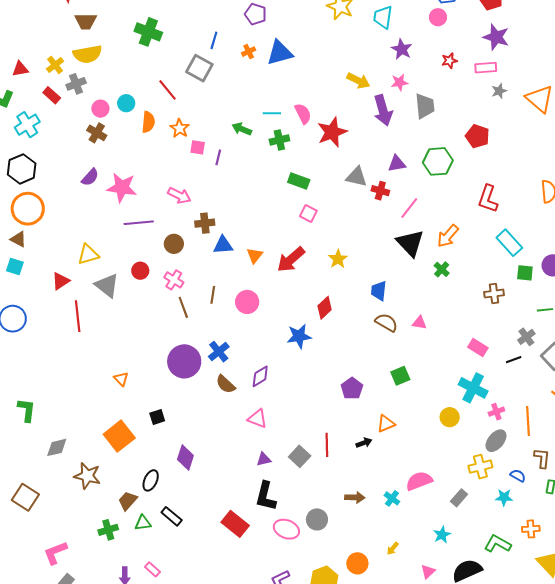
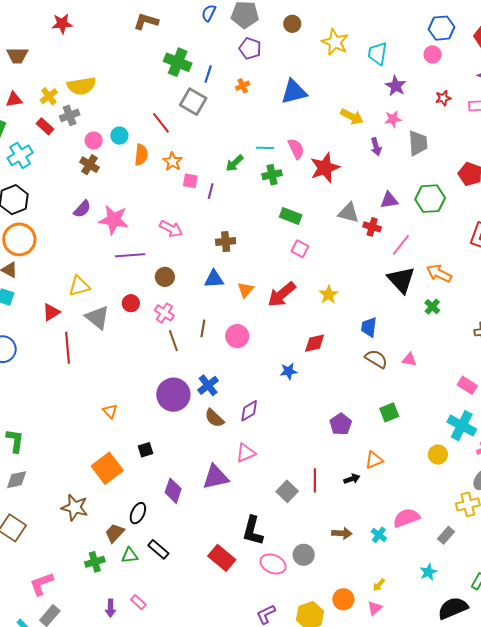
brown trapezoid: (86, 21) -> (17, 55), moved
green cross: (148, 32) -> (178, 62), moved
blue triangle: (280, 53) -> (294, 92), moved
purple arrow: (383, 110) -> (376, 147), size x0.6
green arrow: (242, 129) -> (235, 163), turned -66
brown cross: (205, 223) -> (226, 242), moved
orange arrow: (448, 236) -> (439, 273), turned 75
red diamond: (325, 308) -> (315, 343), turned 30
blue star: (299, 336) -> (289, 371), size x0.7
pink triangle: (257, 419) -> (246, 453), turned -45
gray diamond: (57, 447) -> (17, 480), moved
purple triangle: (264, 459) -> (216, 477), moved, size x1.8
pink triangle: (428, 572) -> (375, 608), moved

